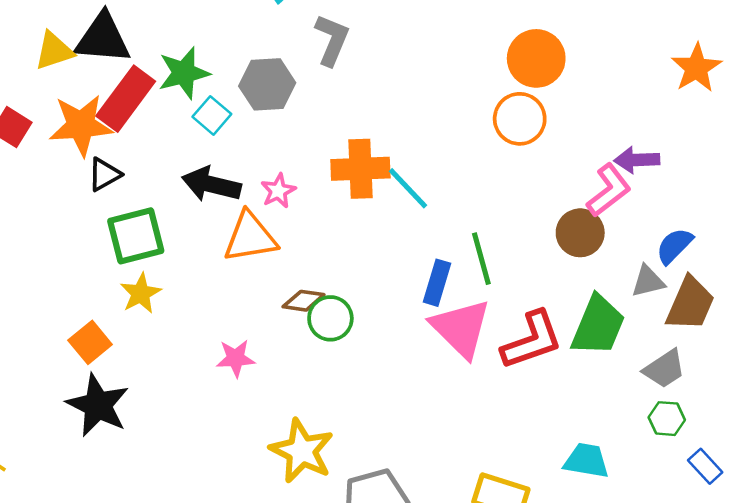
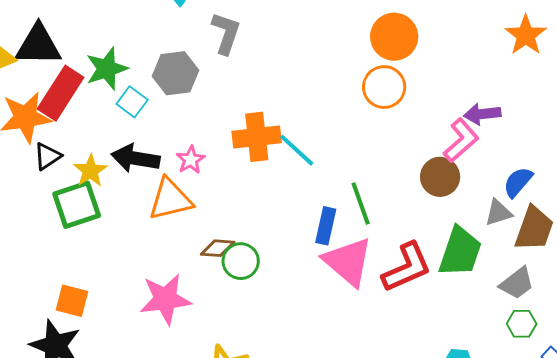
yellow star: (141, 293) -> (90, 171), moved
orange square: (90, 342) -> (72, 301), moved, turned -32
pink star: (236, 358) -> (165, 299), size x1.6

